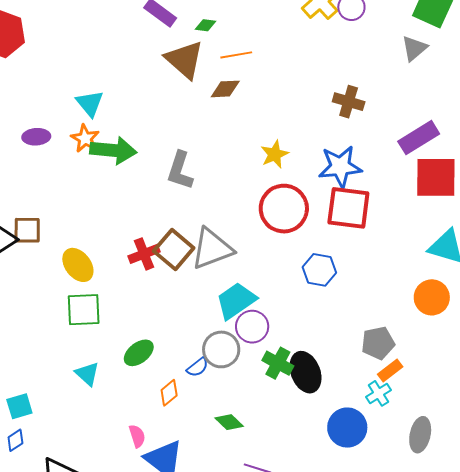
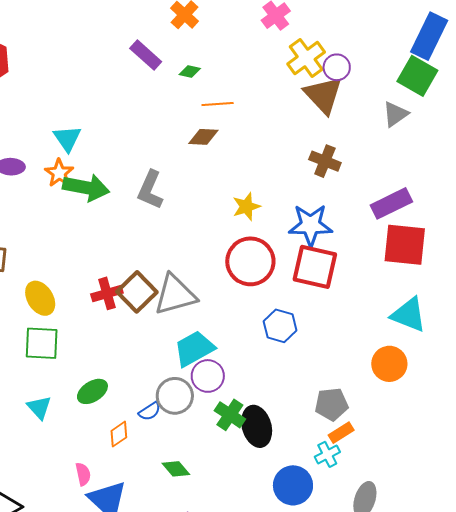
brown triangle: (184, 60) -> (323, 95), moved
gray L-shape: (180, 171) -> (150, 190), moved

